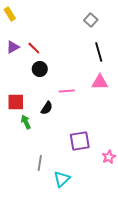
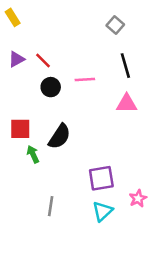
pink line: (67, 91) -> (85, 79), moved
black semicircle: (47, 108) -> (60, 136), size x1.5
cyan triangle: (62, 179) -> (103, 211), moved

